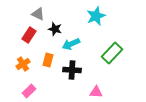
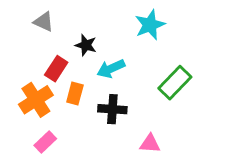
gray triangle: (38, 14) -> (44, 22), moved
red rectangle: (29, 35) -> (56, 69), moved
orange cross: (23, 64) -> (36, 100), size x1.5

